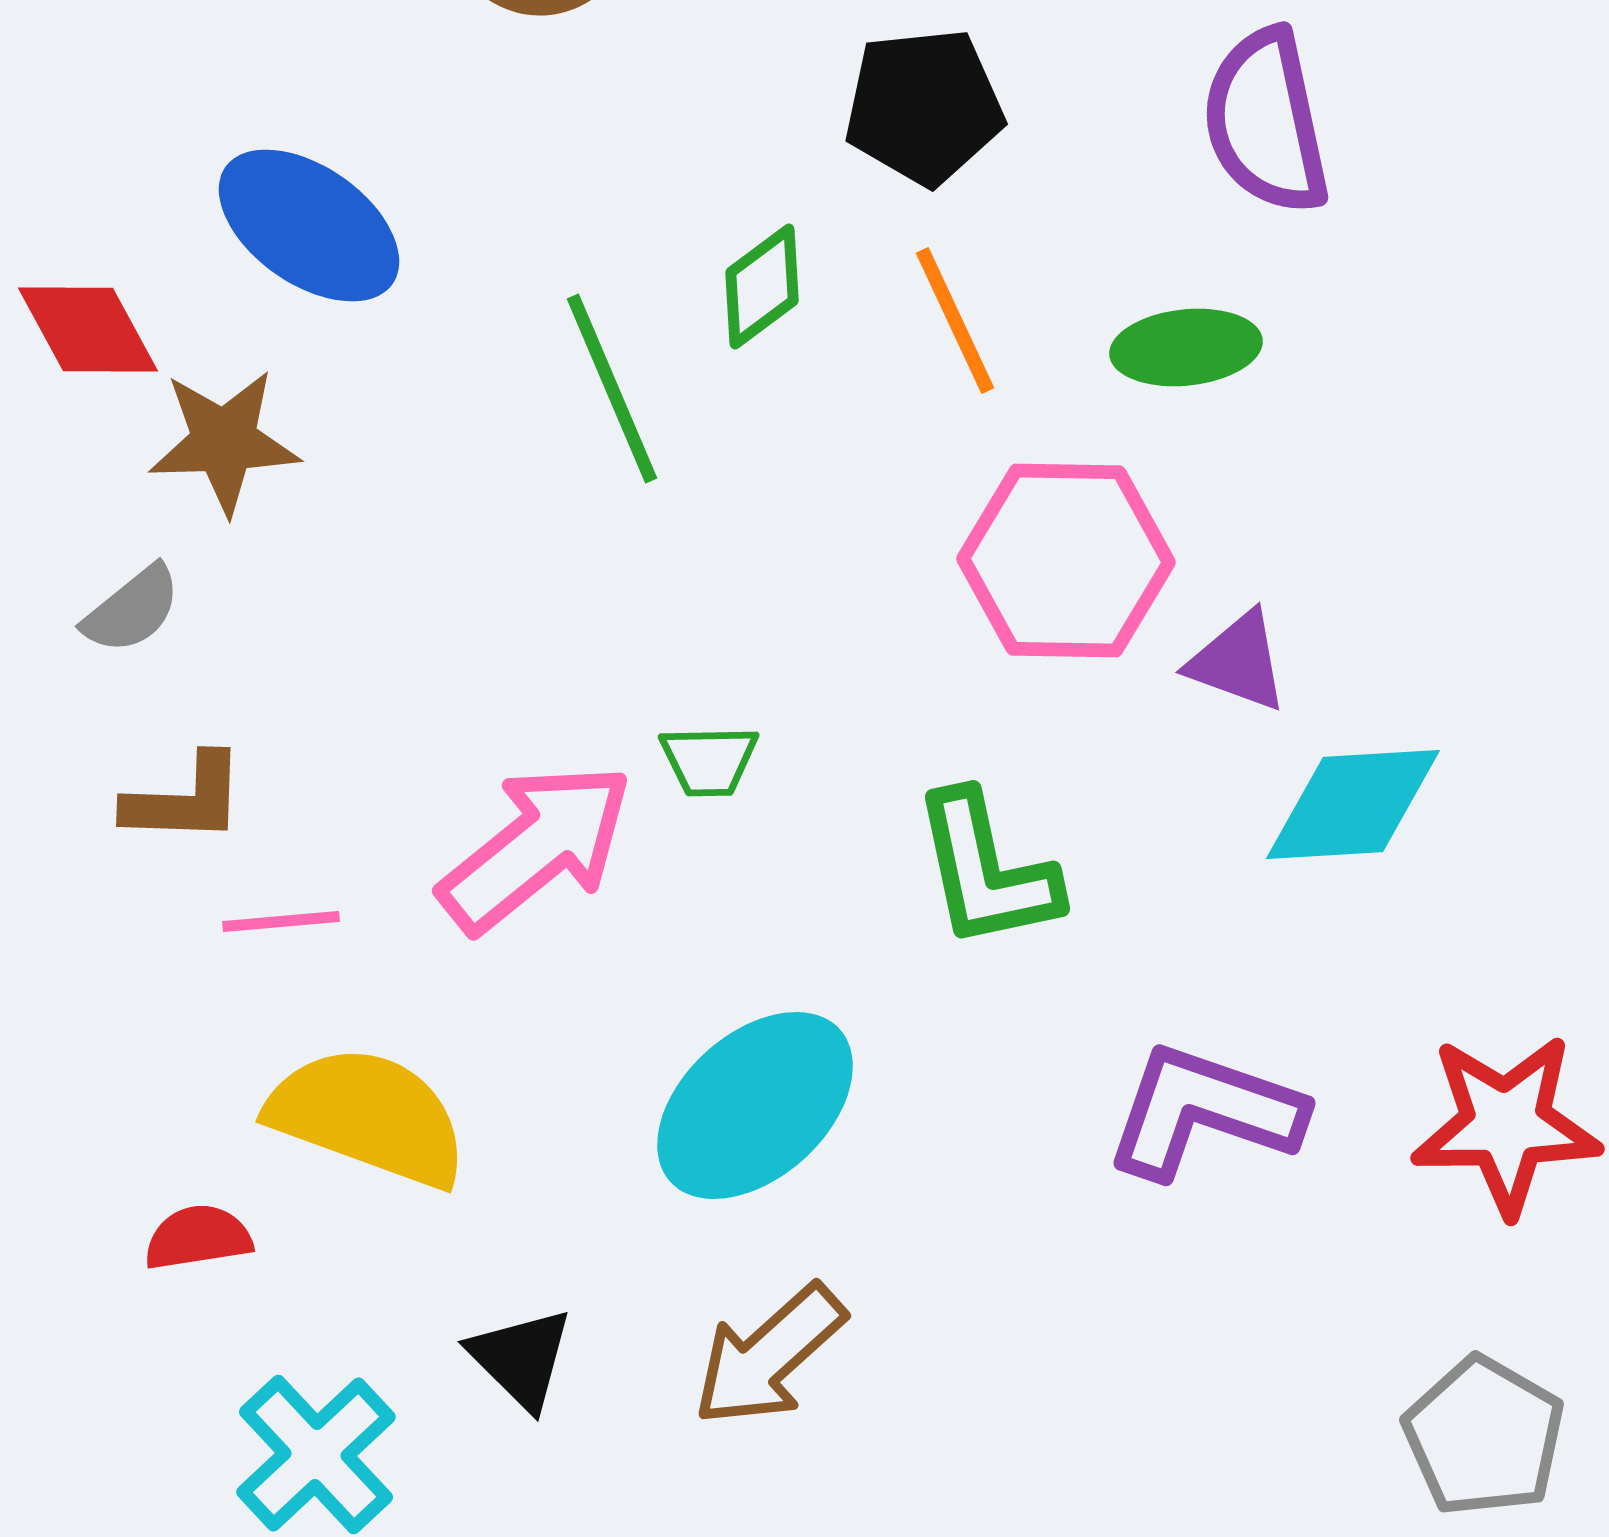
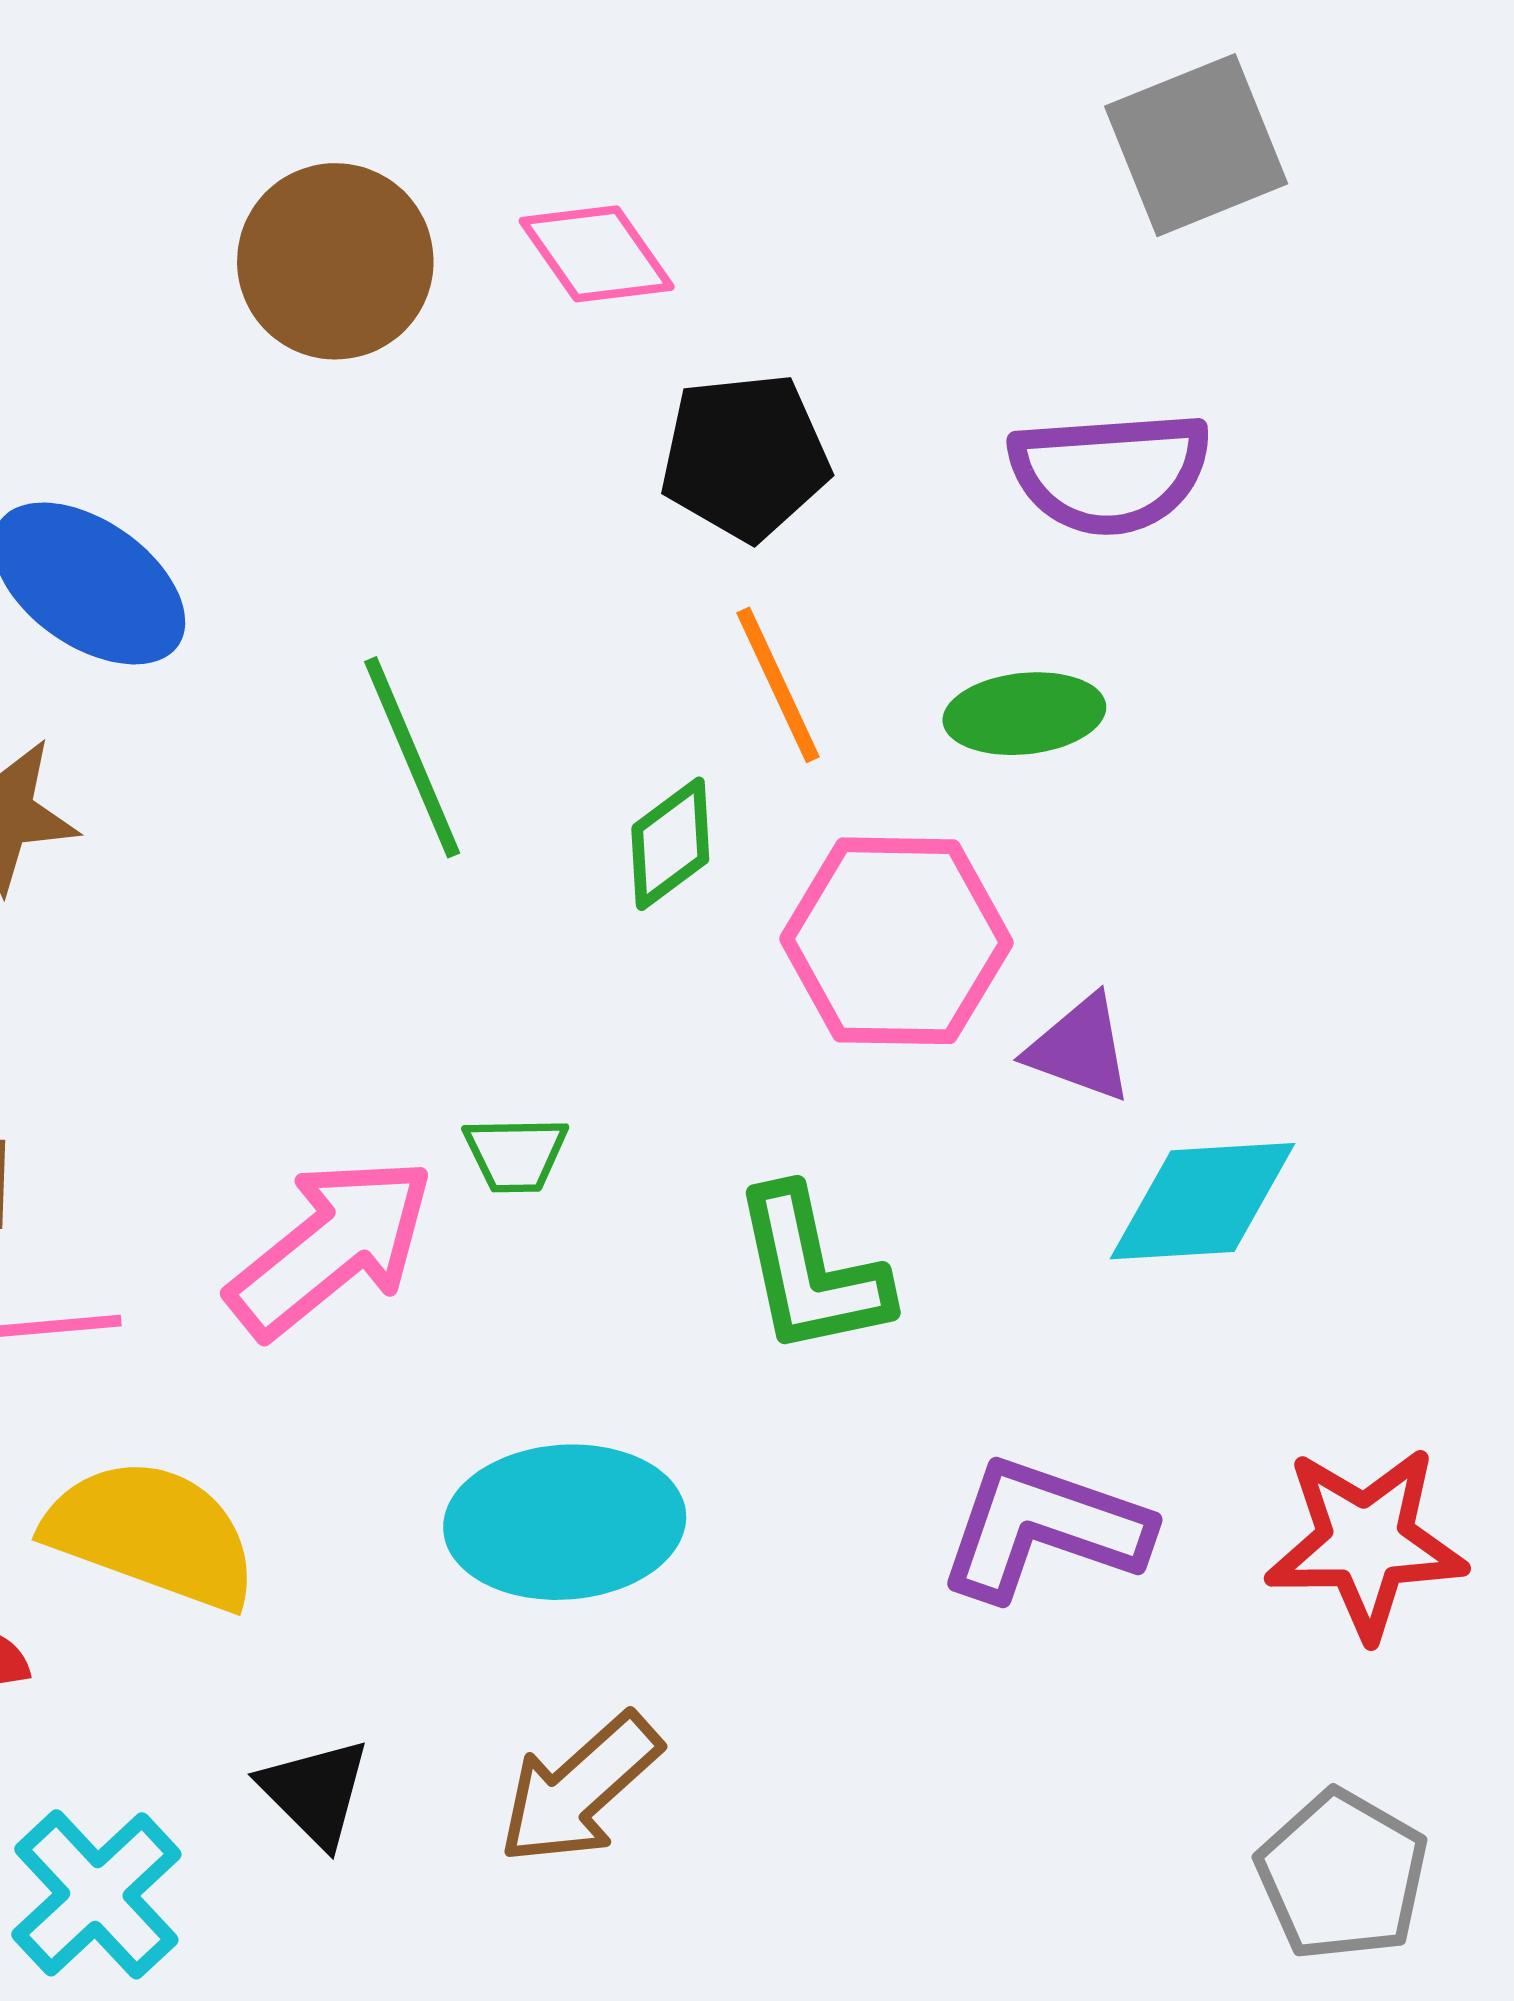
purple semicircle: (1266, 121) -> (1110, 473), turned -82
green diamond: (762, 286) -> (670, 844), moved
cyan ellipse: (755, 1105) -> (565, 1522), turned 38

